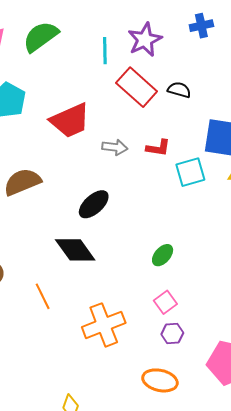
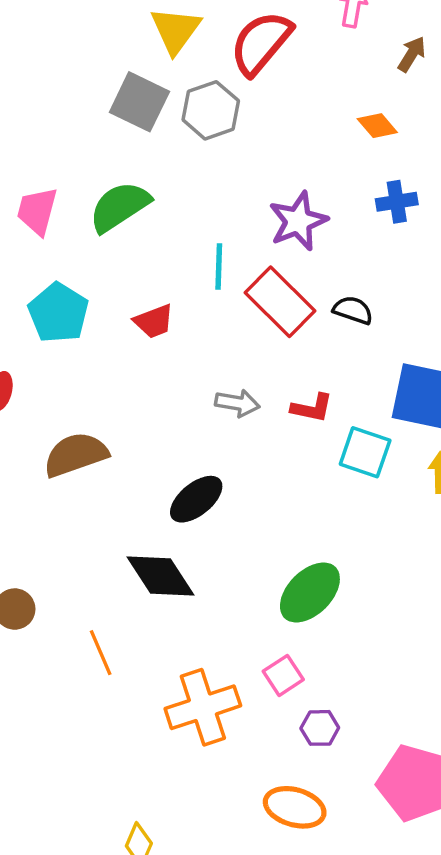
cyan line: (105, 51) -> (219, 267), moved
red trapezoid: (70, 121) -> (154, 321), moved, size x0.6
cyan square: (190, 172) -> (365, 452), turned 32
green ellipse: (163, 255) -> (310, 593), size x1.6
pink square: (165, 302) -> (283, 675), moved

